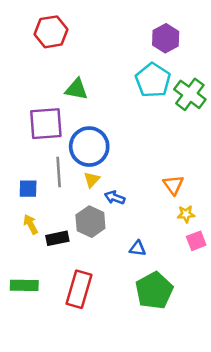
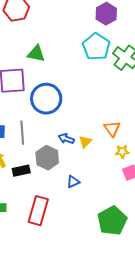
gray line: (59, 172) -> (22, 133), moved
yellow triangle: (92, 180) -> (85, 142), moved
blue triangle: (138, 248) -> (73, 182), moved, turned -32
green pentagon: (154, 291) -> (112, 221), moved

